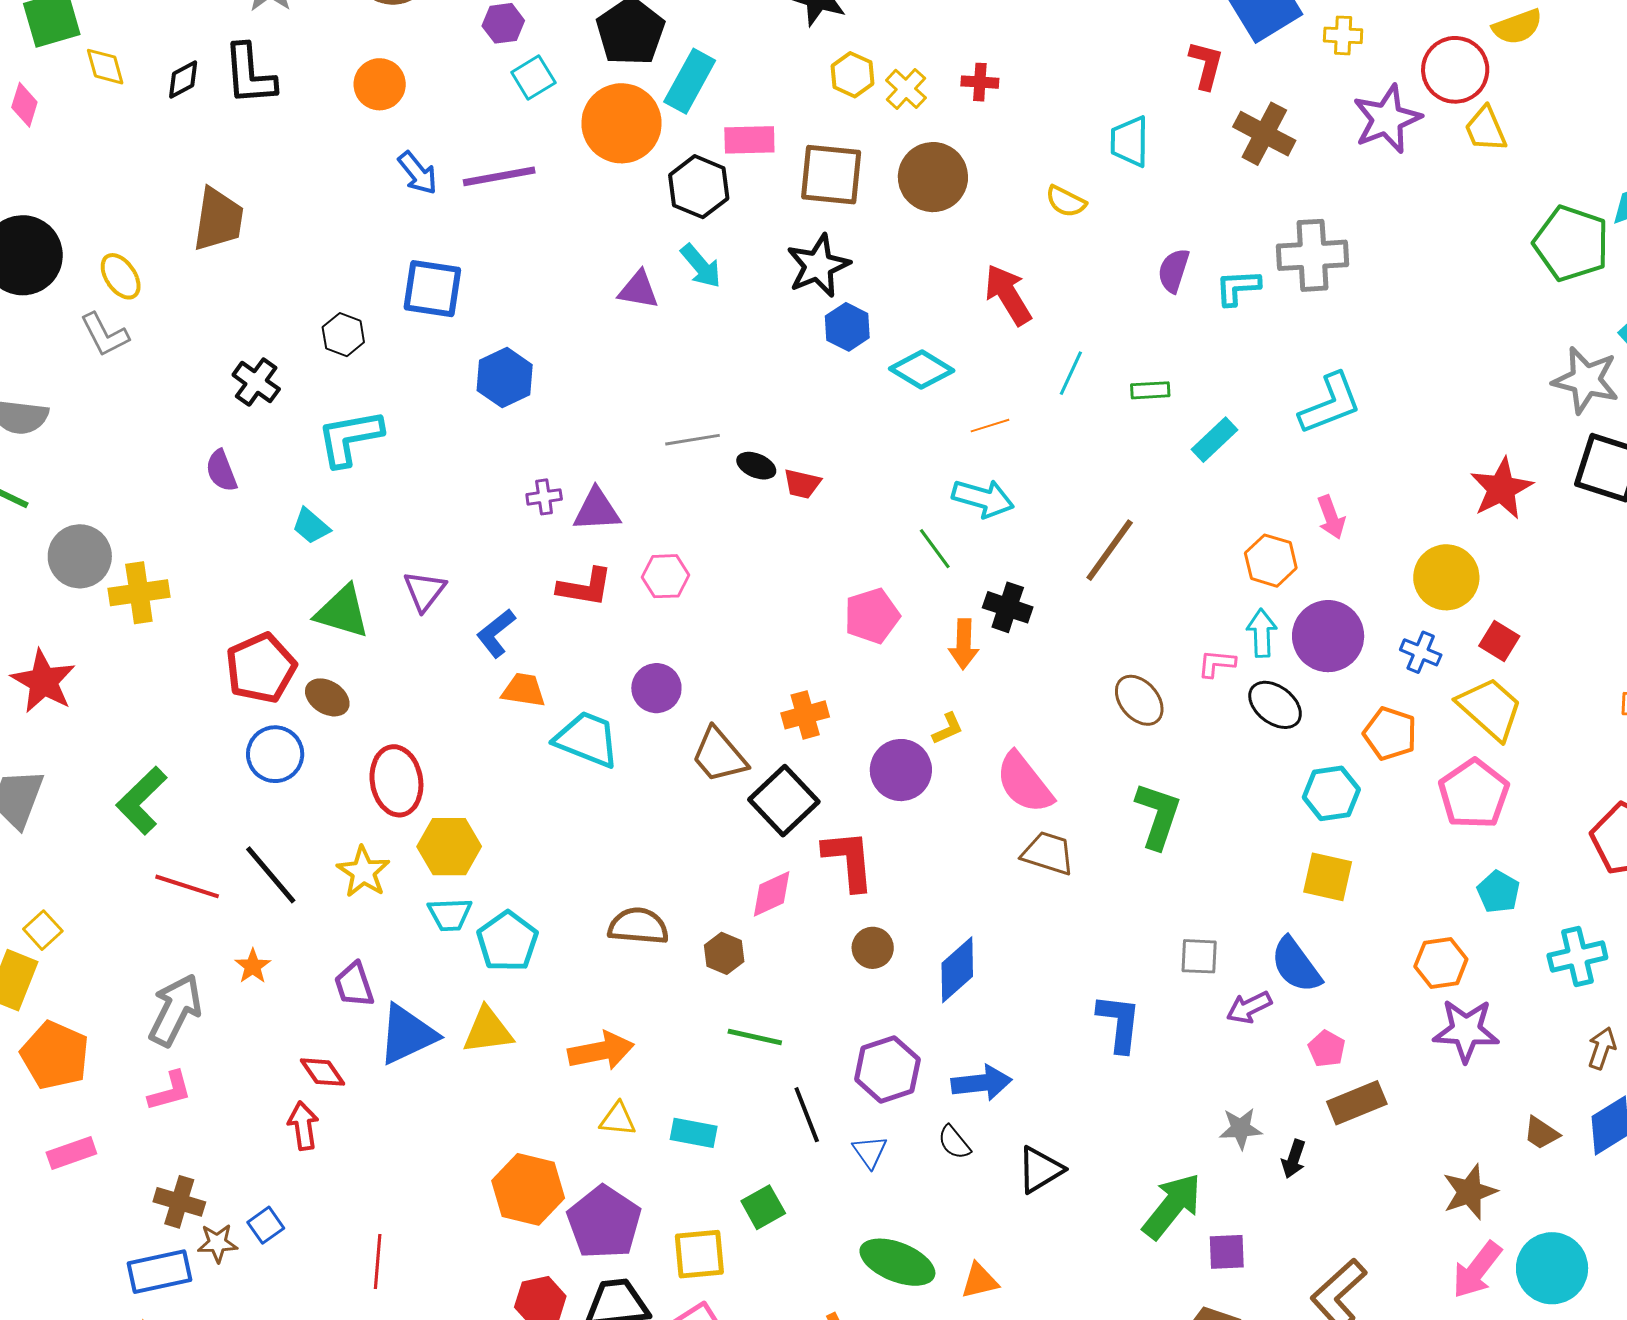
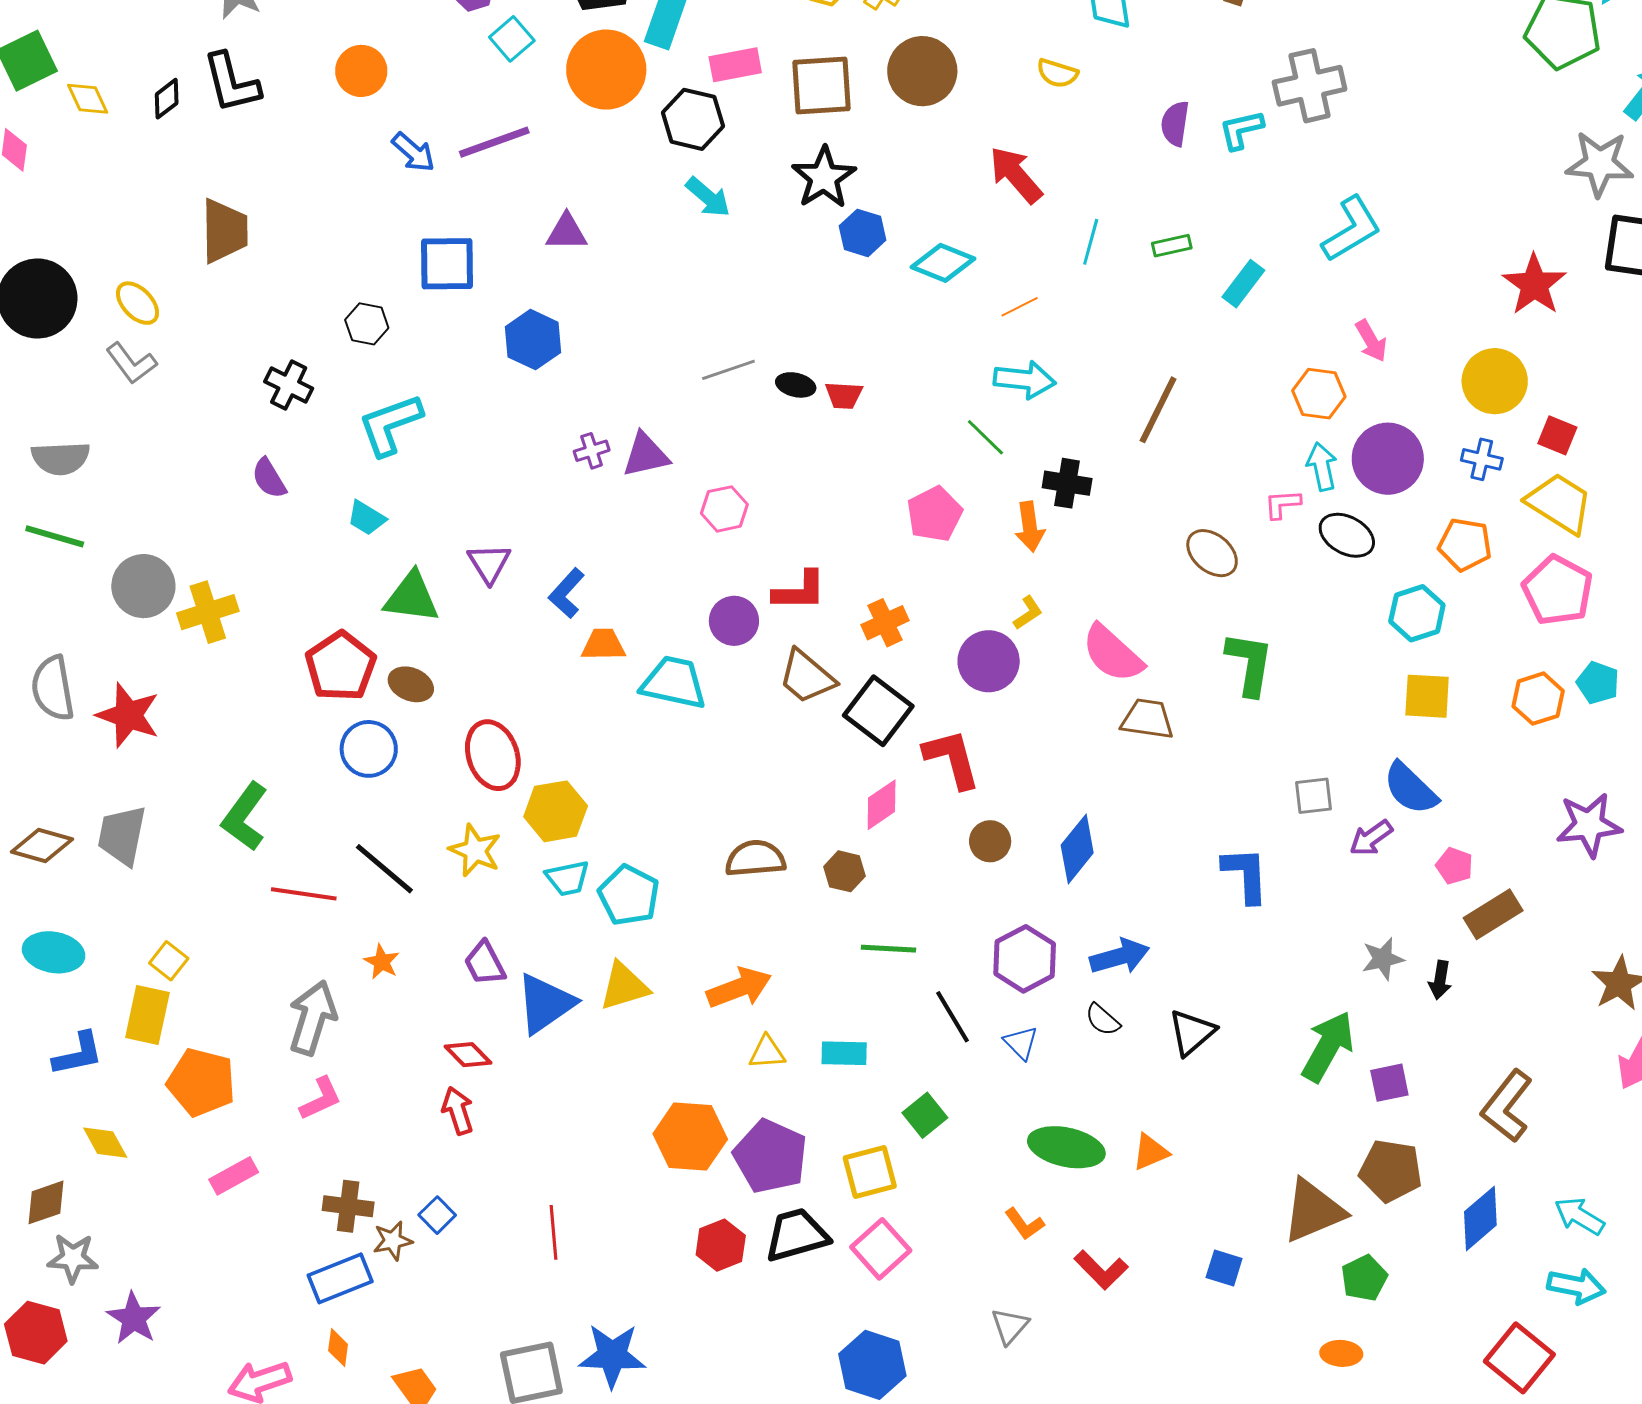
purple triangle: (639, 290) -> (567, 232), moved
red L-shape: (585, 587) -> (800, 591), moved
orange hexagon: (1441, 963) -> (1538, 699), moved

